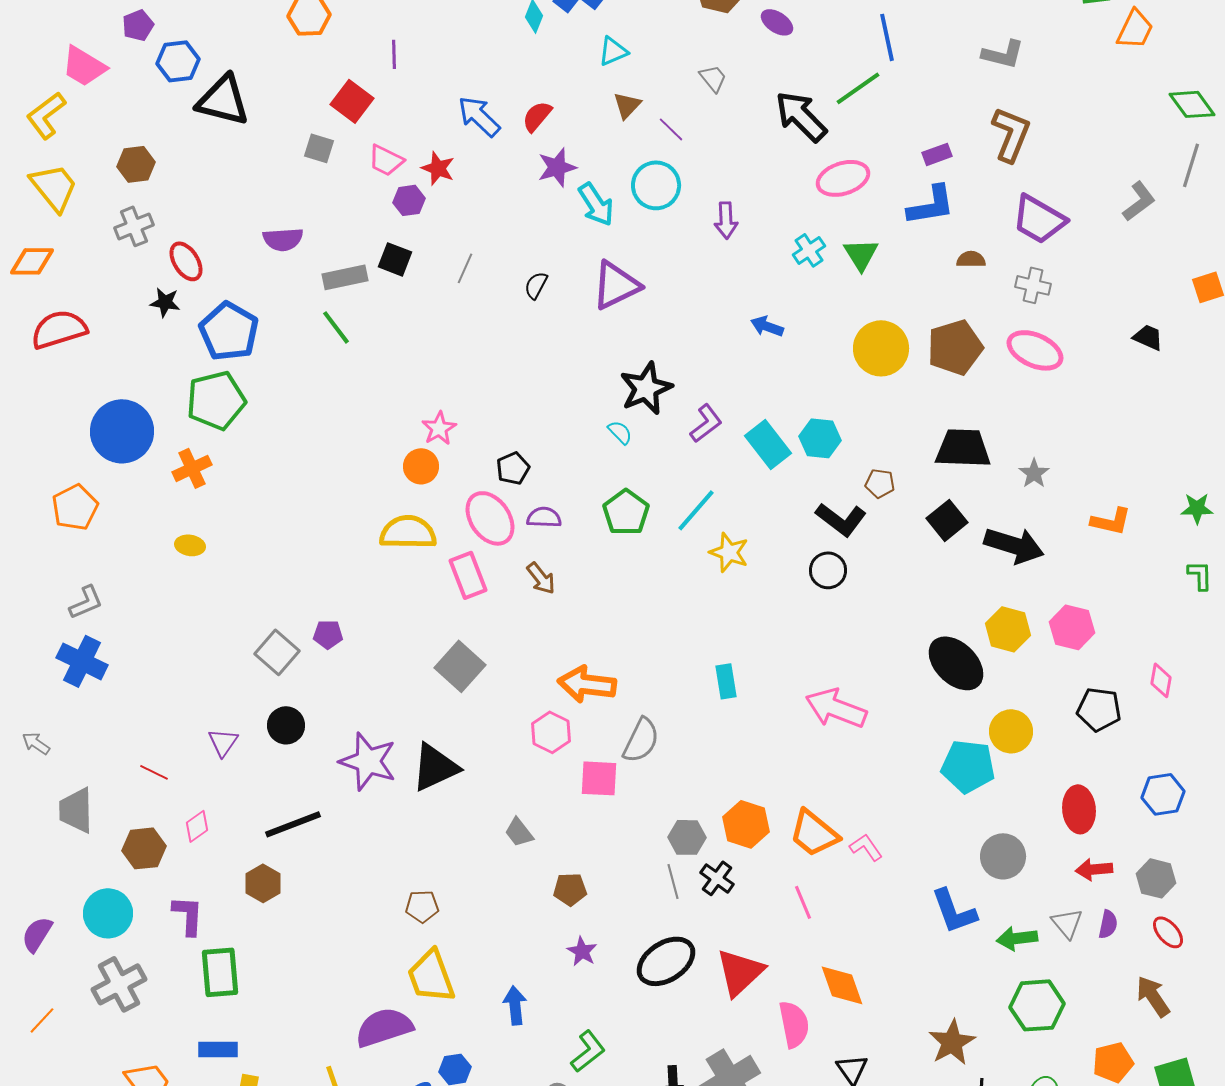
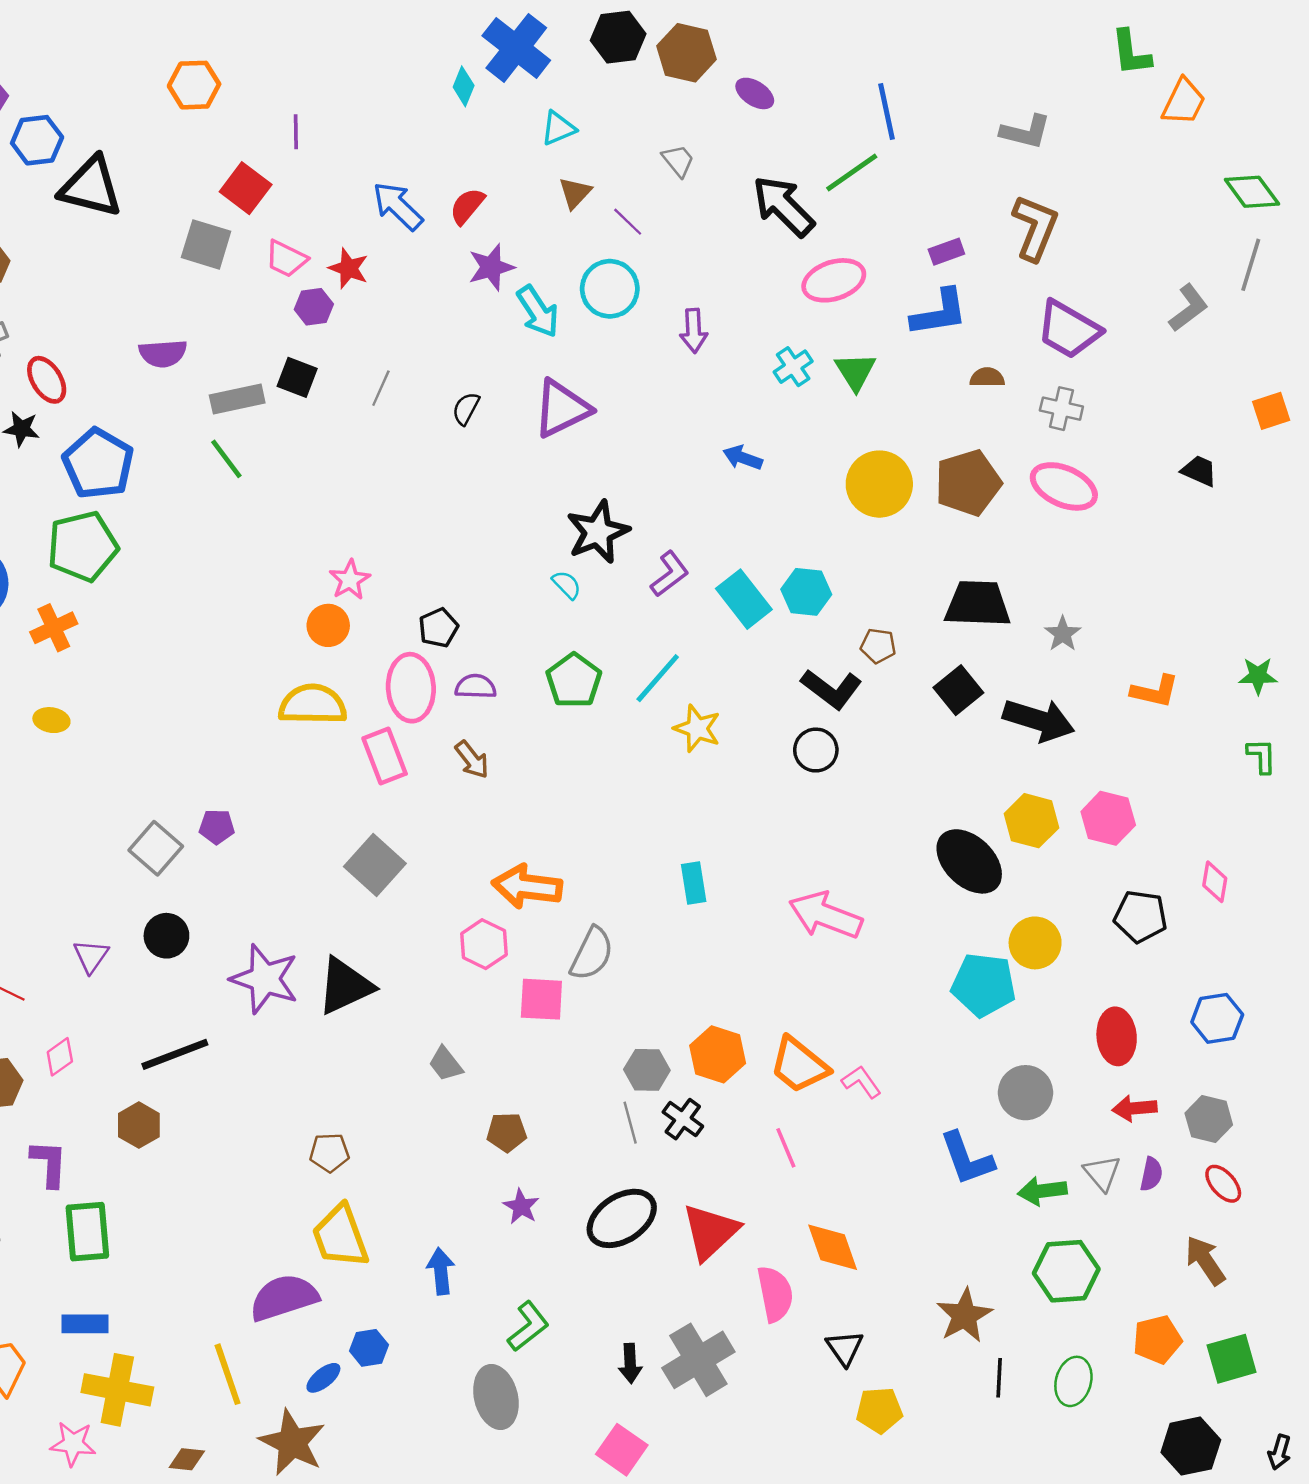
gray square: (319, 148) -> (206, 244), size x1.4
pink ellipse: (490, 518) -> (411, 688), turned 32

